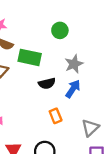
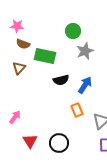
gray star: (74, 64) -> (85, 51), moved
orange rectangle: (56, 116) -> (77, 110), moved

